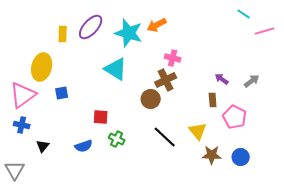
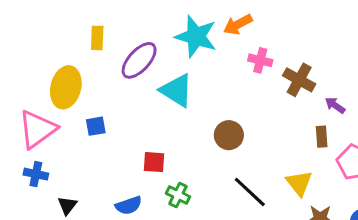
purple ellipse: (91, 27) -> (139, 60), moved
pink cross: (173, 58) -> (260, 60), moved
brown cross: (166, 80) -> (299, 80), moved, turned -35

